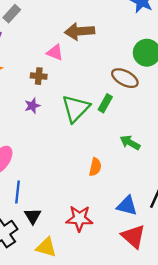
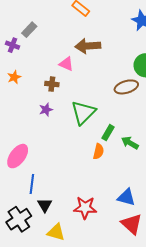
brown ellipse: (125, 78) -> (126, 87), turned -45
green rectangle: (105, 103) -> (108, 133), moved
orange semicircle: (95, 167) -> (99, 151), moved

